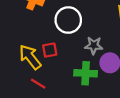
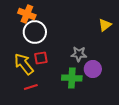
white circle: (68, 20) -> (35, 32), moved
red line: (38, 84) -> (31, 87), turned -48

